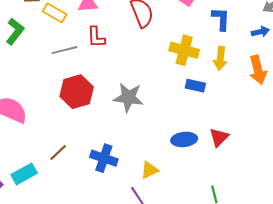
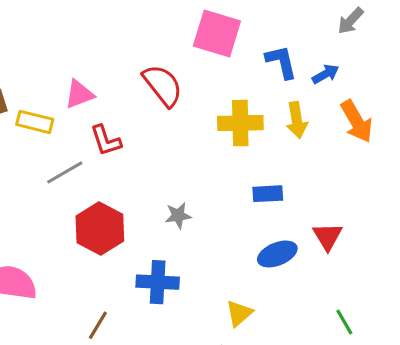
blue arrow: (260, 32) -> (326, 74), moved
blue rectangle: (195, 86) -> (268, 194), moved
gray star: (128, 97) -> (178, 216), size x0.6
blue cross: (104, 158) -> (158, 282), moved

